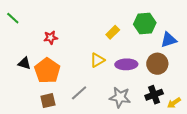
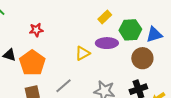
green hexagon: (145, 24) -> (130, 30), moved
yellow rectangle: (113, 32) -> (105, 17), moved
purple ellipse: (126, 64) -> (107, 43), moved

